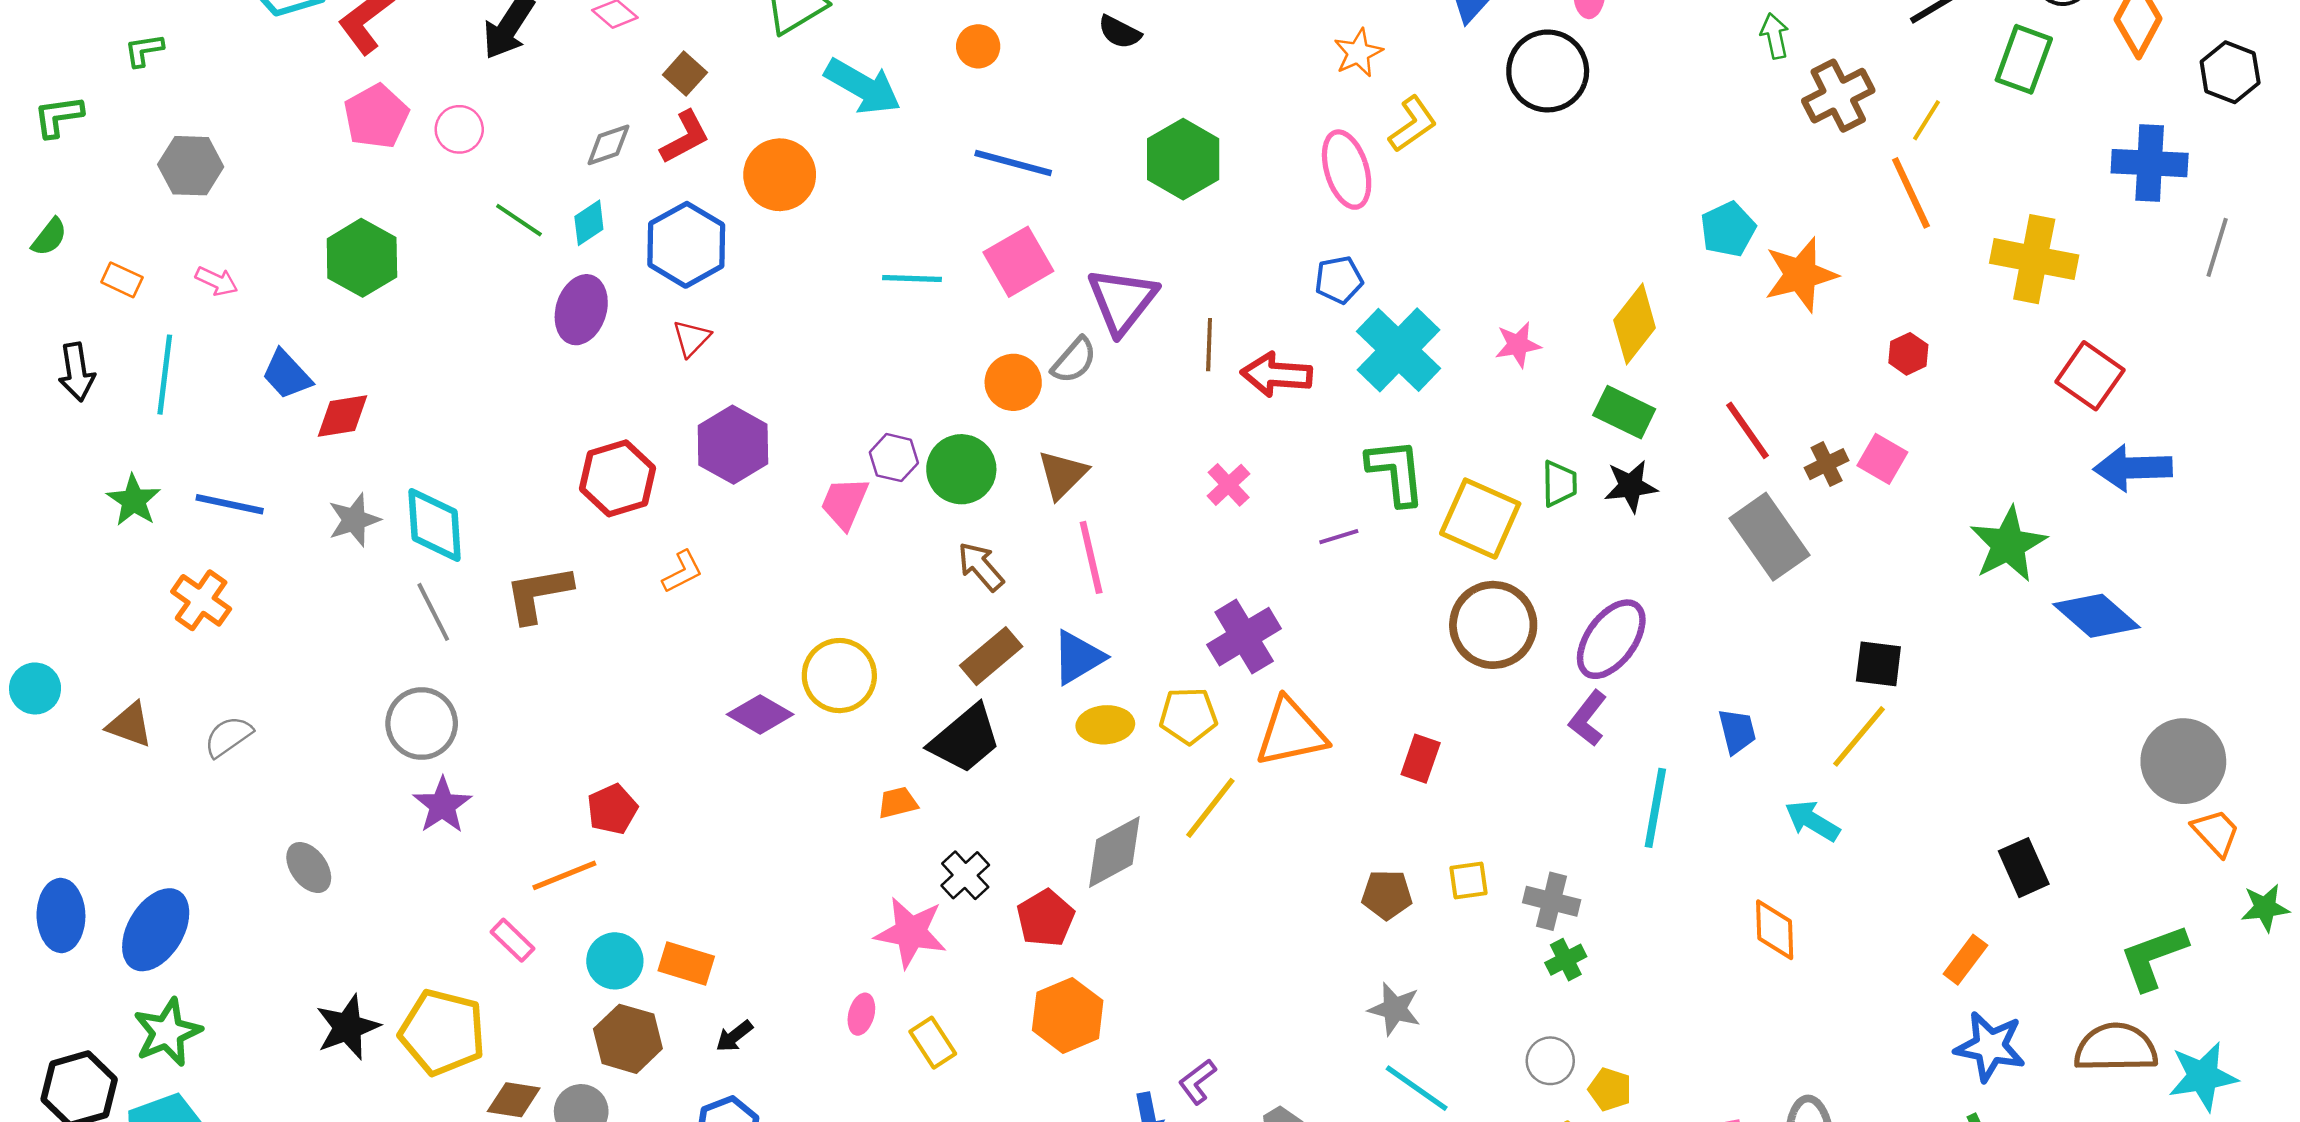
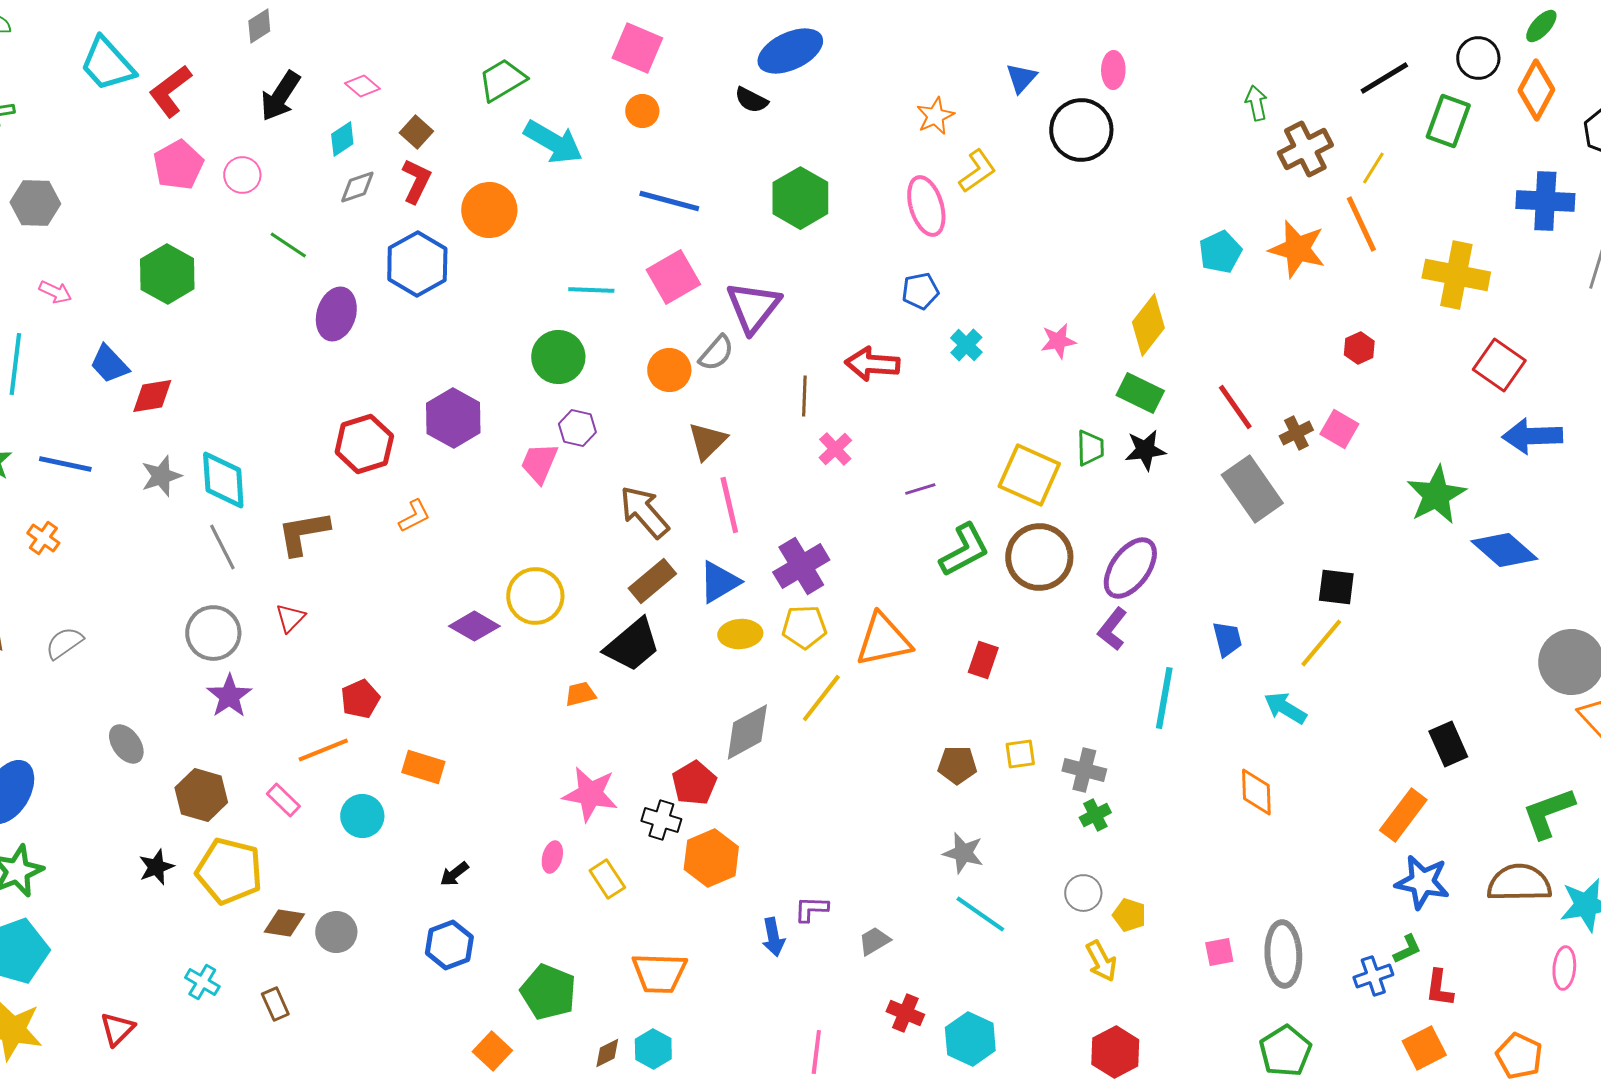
red L-shape: (685, 137) -> (416, 181), turned -36
cyan diamond: (589, 223) -> (342, 139), moved
orange star: (1801, 275) -> (1297, 249), moved, turned 30
red triangle: (691, 338) -> (290, 618), moved
brown line: (1209, 345) -> (804, 396), moved
cyan cross: (1398, 350) -> (966, 345), size x0.5
green circle: (961, 469) -> (558, 357), moved
green L-shape: (1396, 472) -> (964, 550), moved, turned 68
brown arrow: (981, 567) -> (644, 512), size x1.4
orange cross: (201, 600) -> (43, 538), size x0.7
purple cross: (1244, 637) -> (801, 566), moved
black cross: (965, 875) -> (661, 820), moved, turned -30
orange rectangle: (1965, 960) -> (1403, 815), size x1.4
orange rectangle: (686, 964) -> (423, 767), moved
black star: (348, 1027) -> (156, 867), size x0.7
brown hexagon: (628, 1039) -> (201, 795), moved
purple L-shape: (1197, 1082) -> (811, 909), turned 39

